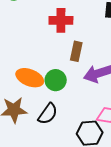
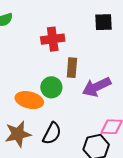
green circle: (56, 80) -> (51, 87), moved

